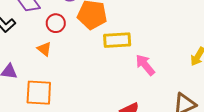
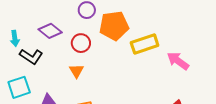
orange triangle: (44, 49) -> (76, 71), turned 35

